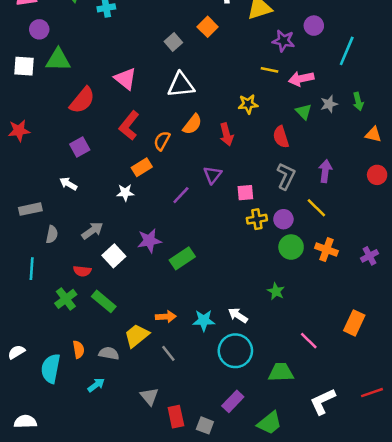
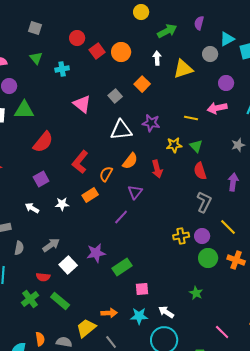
purple star: (283, 41) -> (151, 123), moved
pink triangle: (125, 79) -> (82, 104), moved
pink arrow: (301, 79) -> (217, 108), moved
green triangle: (304, 112) -> (196, 146), moved
purple arrow: (325, 171) -> (233, 182), moved
purple triangle: (213, 175) -> (135, 192), moved
white star: (125, 193) -> (62, 204), moved
pink square: (245, 193) -> (142, 289), moved

